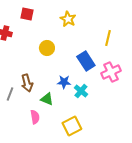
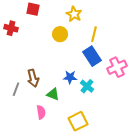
yellow line: (108, 38) -> (94, 34), moved
yellow circle: (47, 48) -> (60, 34), moved

